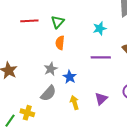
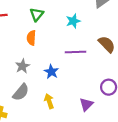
green triangle: (58, 22) -> (37, 14), moved
blue star: (70, 77) -> (51, 72), moved
purple triangle: (101, 99) -> (86, 104), moved

